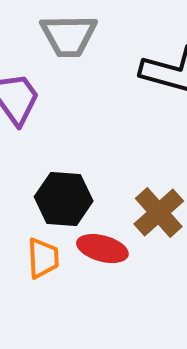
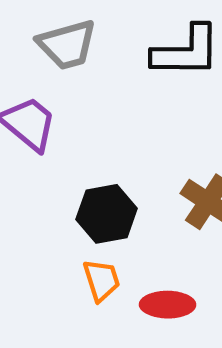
red ellipse: (102, 249) -> (168, 305), moved

